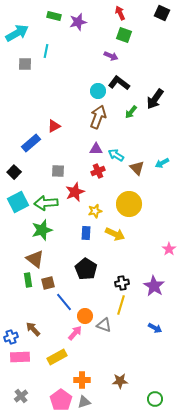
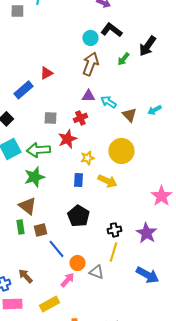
red cross: (98, 171) -> (80, 118), moved
pink star: (169, 249) -> (161, 196), size x1.5
blue arrow: (155, 328) -> (147, 275), size x1.6

